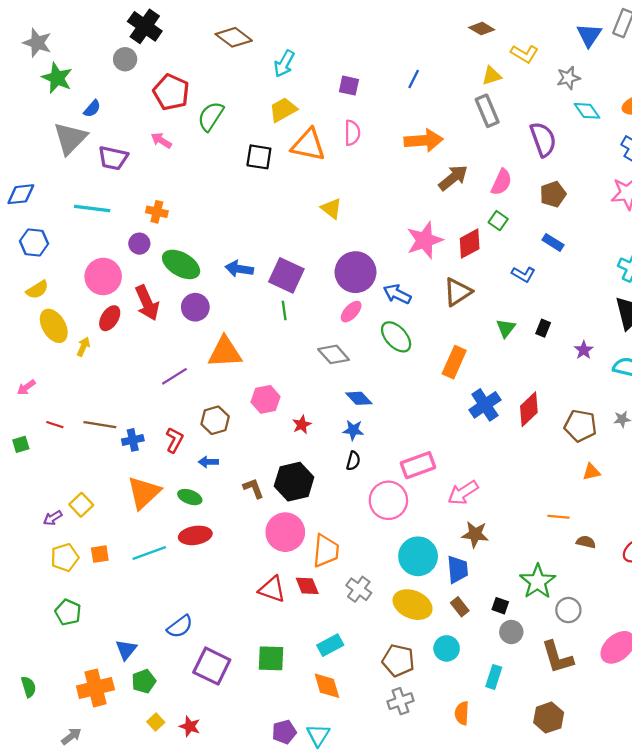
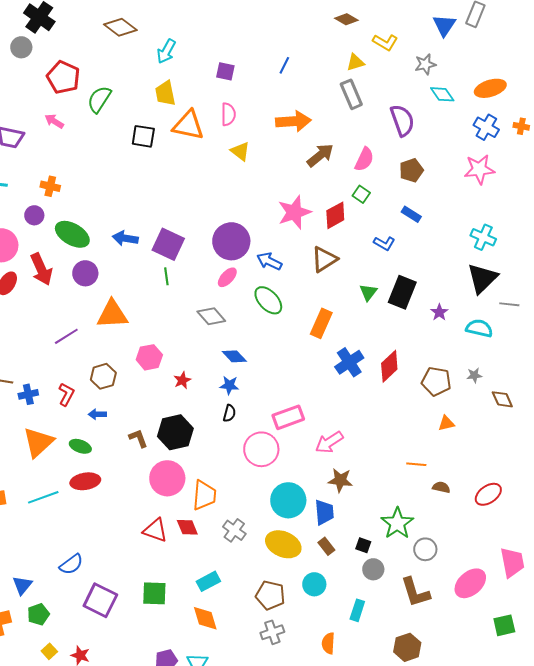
yellow trapezoid: (283, 110) -> (165, 93), turned -72
yellow triangle: (331, 208) -> (240, 151), moved
black rectangle: (543, 328) -> (402, 292), size x2.0

